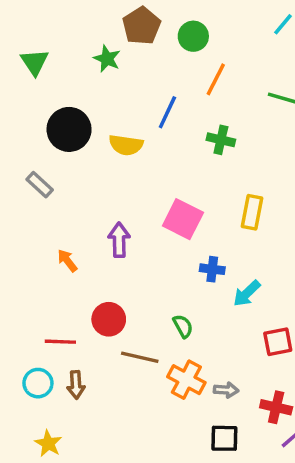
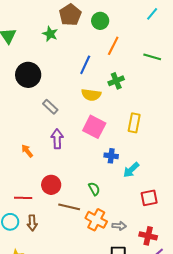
green cross: (221, 140) -> (116, 81), turned -35
yellow semicircle: (126, 145) -> (91, 95), moved
gray rectangle: (40, 185) -> (50, 107), moved

